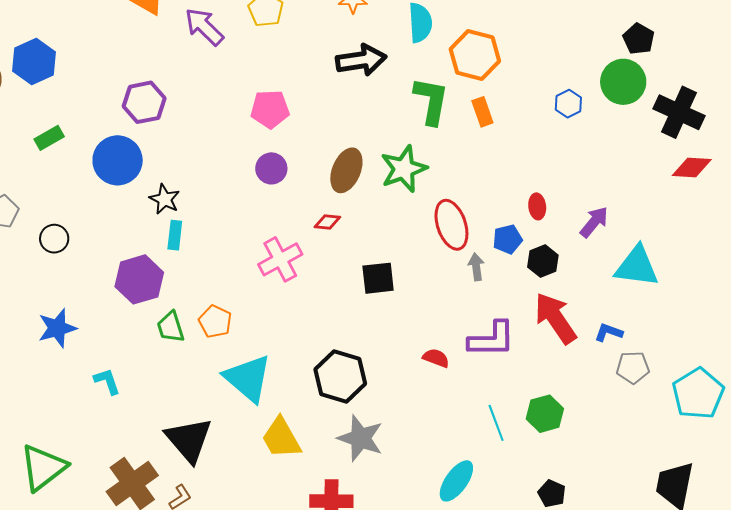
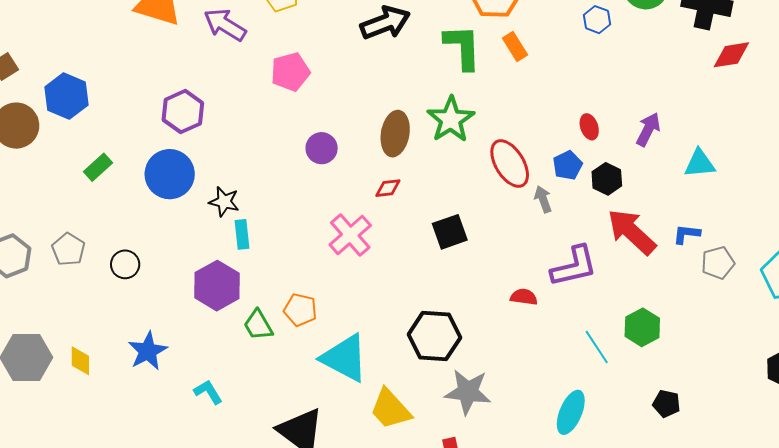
pink pentagon: (270, 109) -> (290, 72), moved
cyan triangle: (637, 266) -> (700, 163), size x0.7

